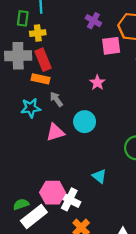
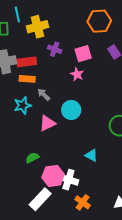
purple cross: (93, 21) -> (55, 49), moved
yellow cross: (38, 33) -> (38, 27), moved, size x1.5
pink square: (111, 46) -> (83, 54), moved
red rectangle: (43, 60) -> (27, 62), turned -66
green semicircle: (21, 204) -> (32, 158), moved

